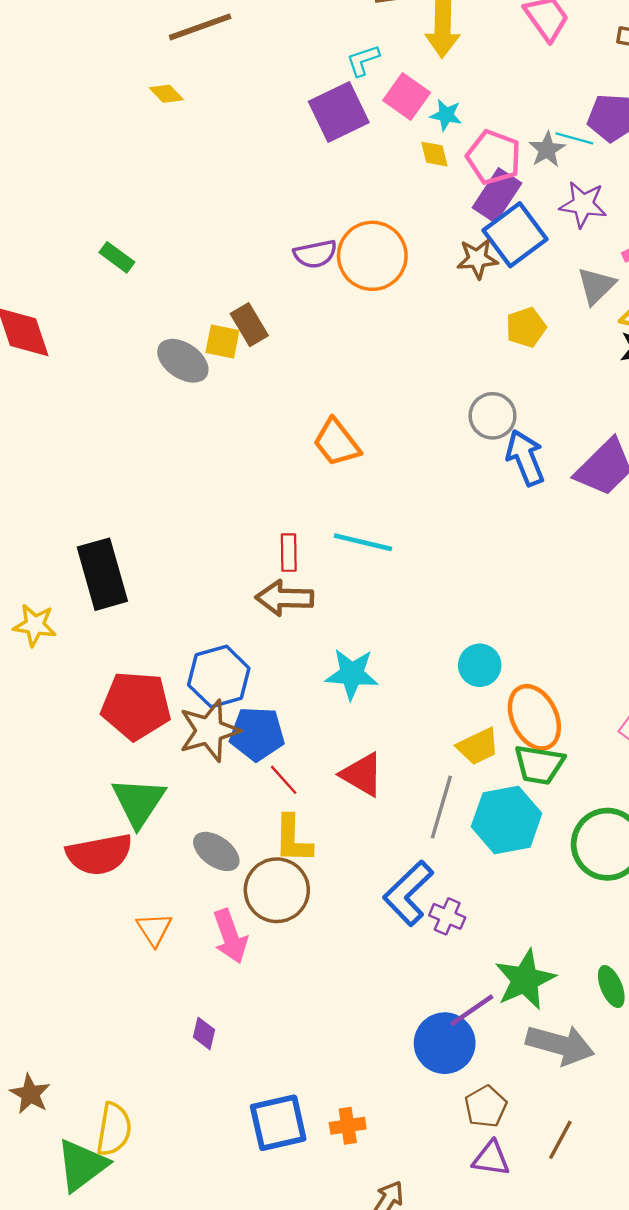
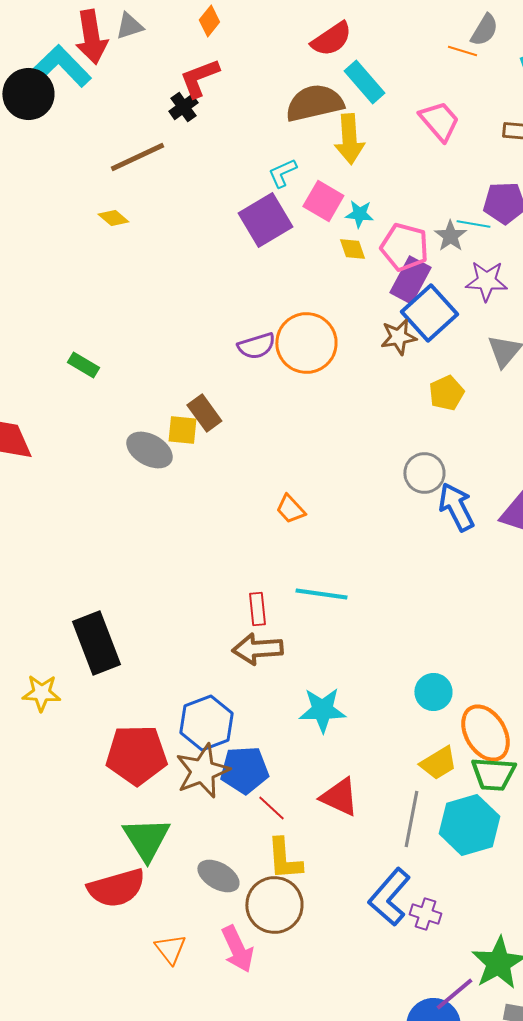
orange trapezoid: (337, 443) -> (290, 509), size x0.7

